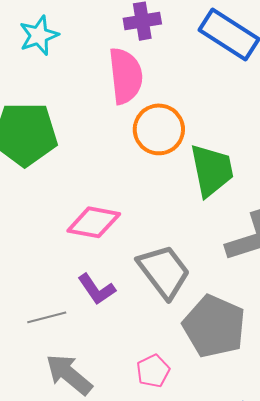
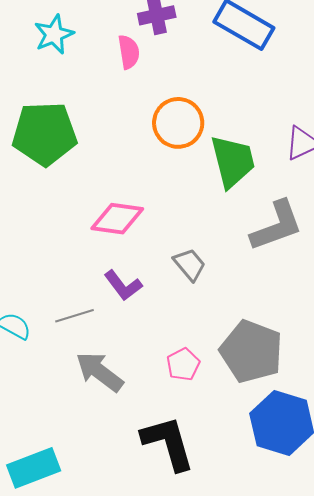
pink semicircle: (126, 76) -> (129, 52), moved, size x0.6
gray trapezoid: (164, 271) -> (190, 264), size x0.6
gray pentagon: (214, 326) -> (251, 351), moved

